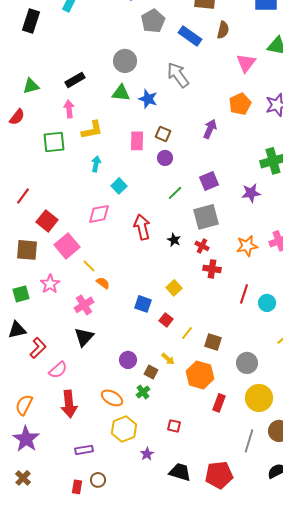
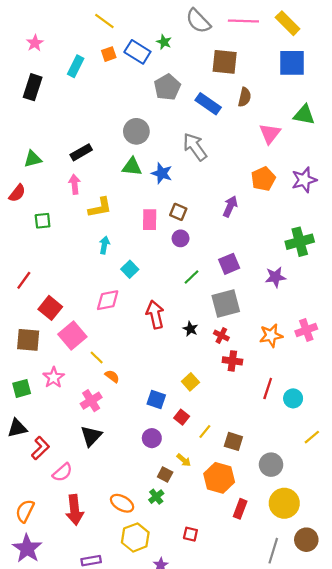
green square: (54, 142) -> (43, 221), moved, size x0.7
purple circle: (128, 360) -> (152, 438), moved

